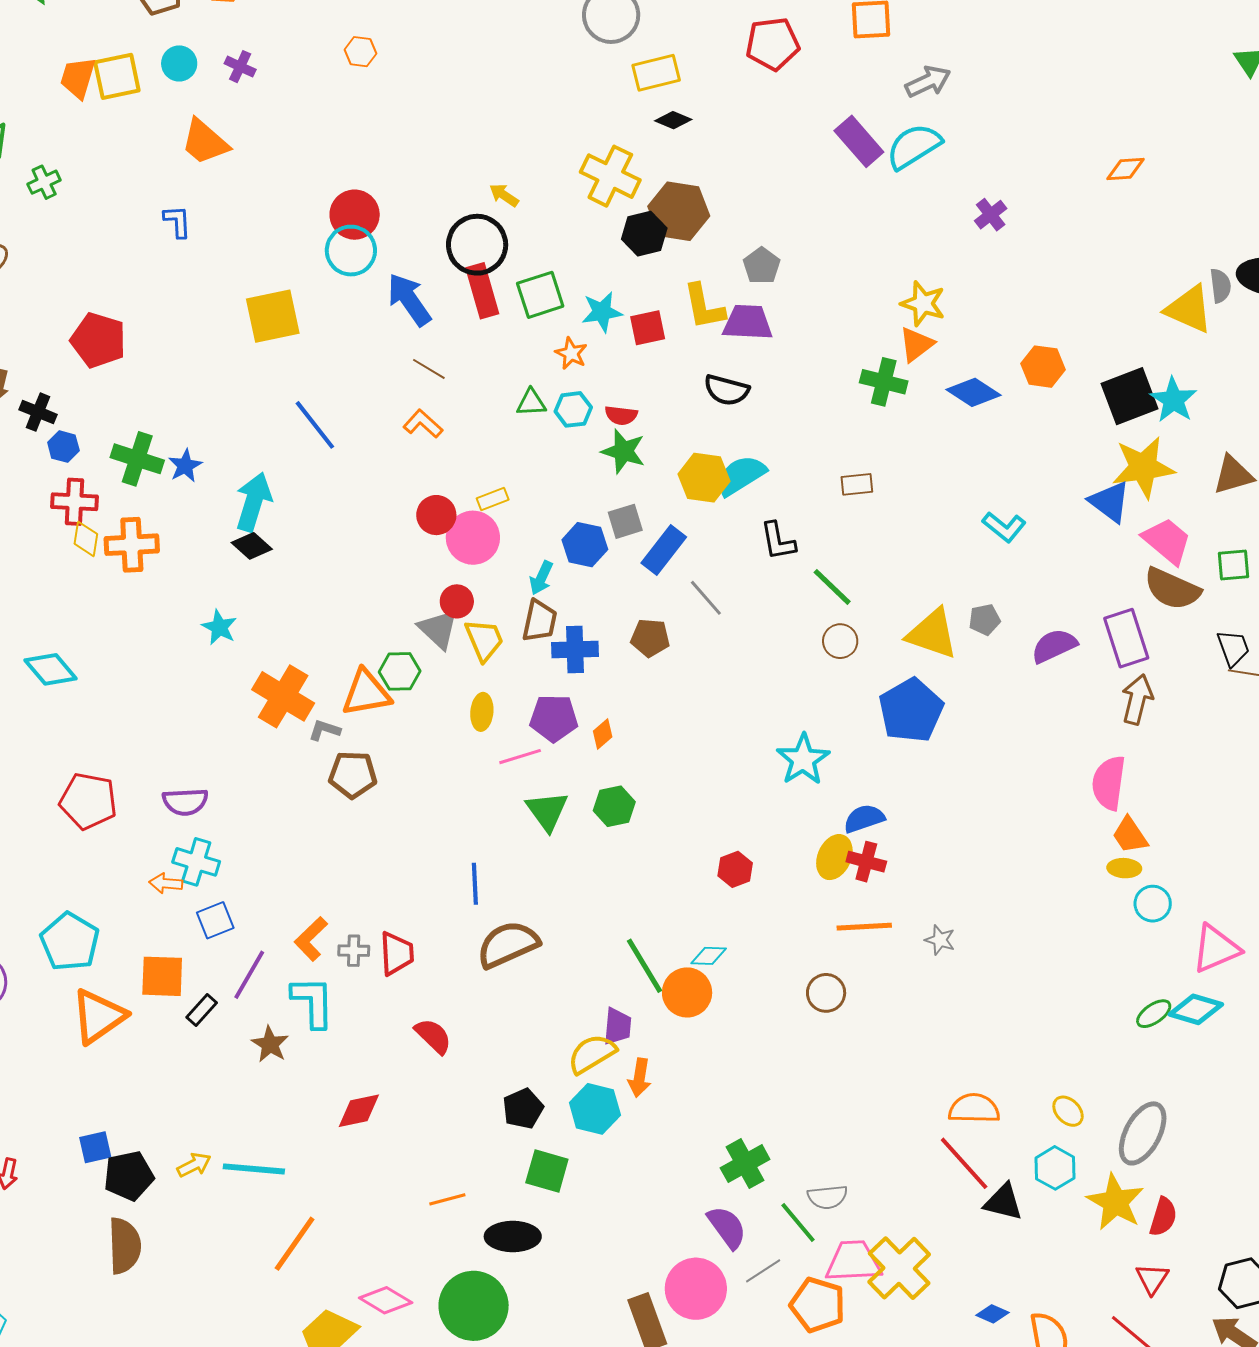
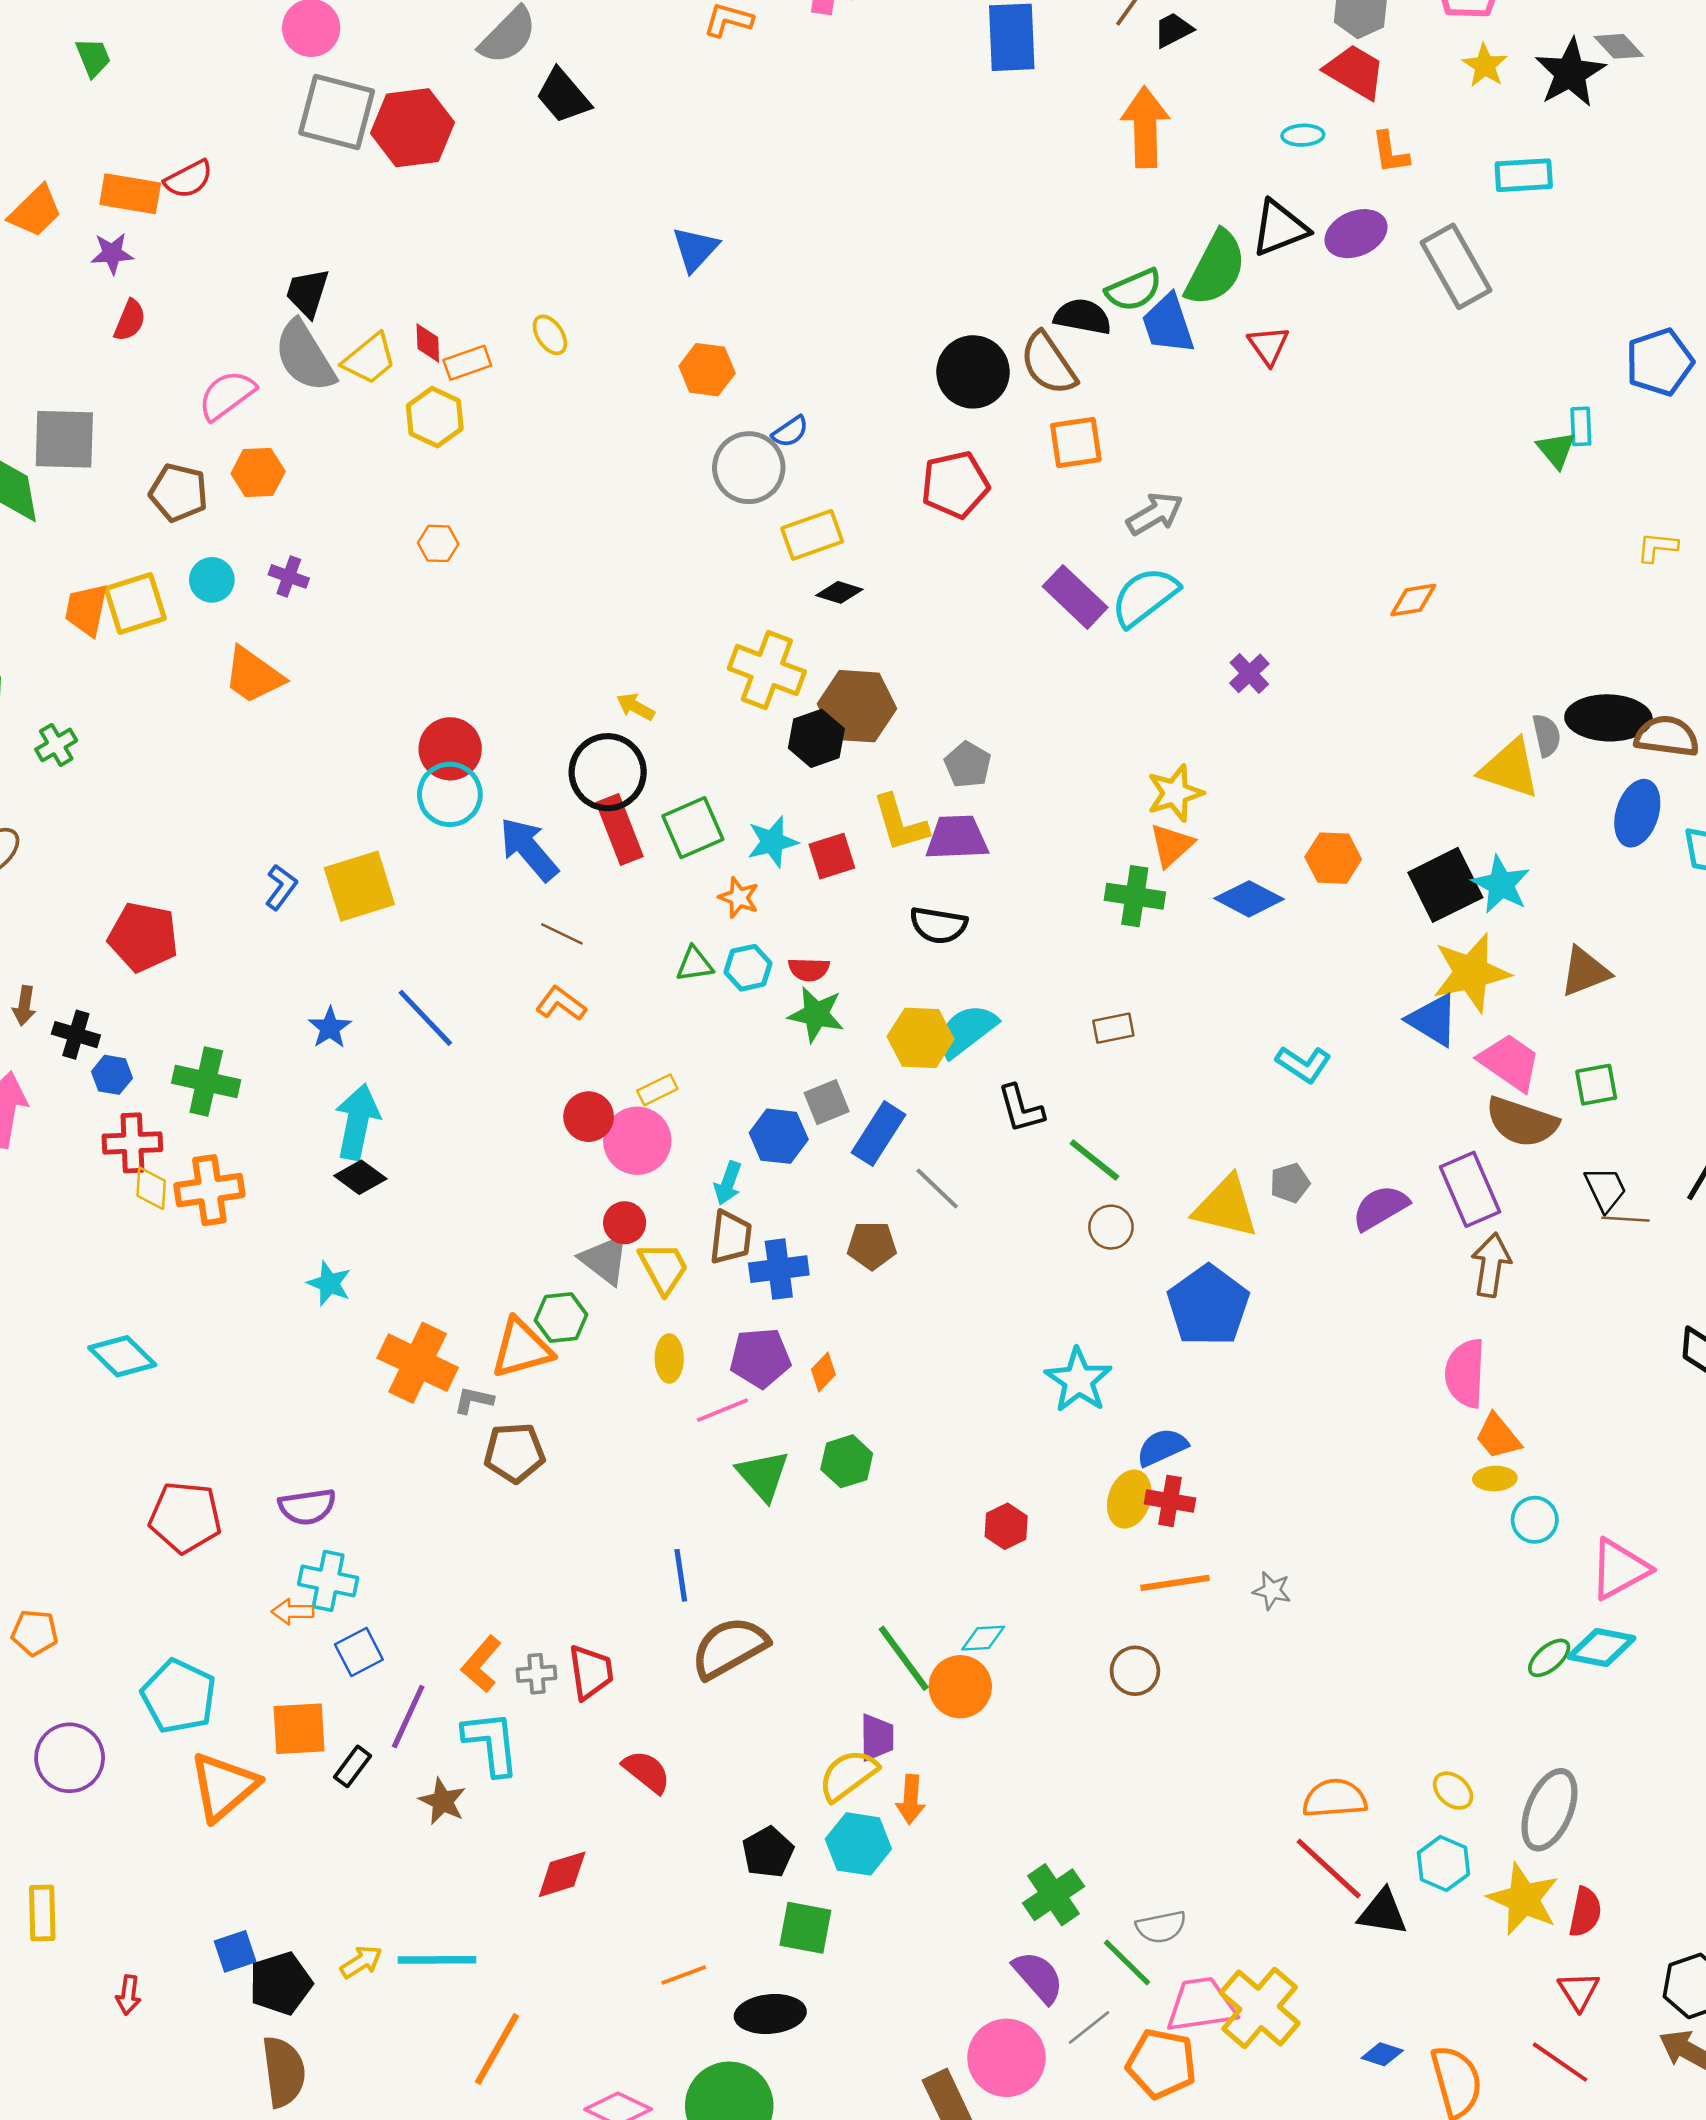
blue L-shape: (177, 221) -> (281, 887), moved, turned 45
yellow star: (923, 304) -> (1175, 793), turned -30
blue star: (185, 466) -> (330, 1028), moved

